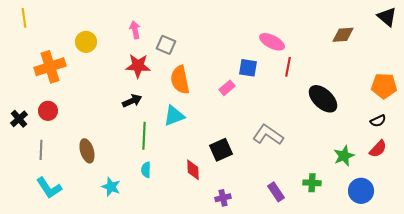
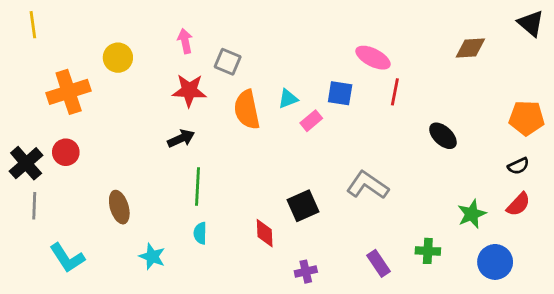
black ellipse: (323, 99) -> (443, 136), size x0.7
cyan triangle: (174, 116) -> (288, 99), moved, size x0.7
black cross: (19, 119) -> (26, 163), size x1.4
gray line: (41, 150) -> (34, 206), moved

